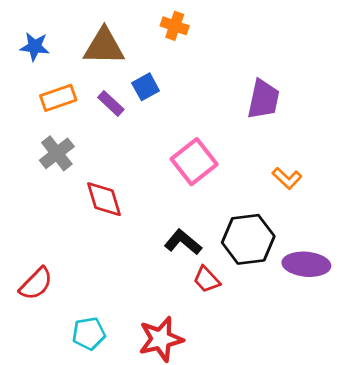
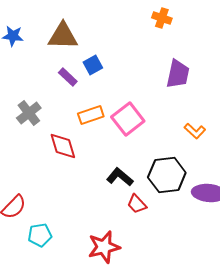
orange cross: (175, 26) -> (162, 18), moved
orange rectangle: (58, 98) -> (91, 115), moved
cyan pentagon: (89, 334) -> (40, 235), moved

